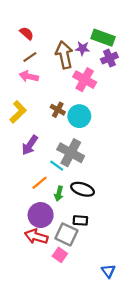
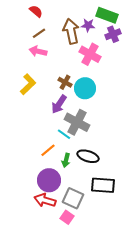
purple arrow: (30, 145) -> (59, 104), moved
black rectangle: (80, 220) -> (103, 185), moved, size x1.6

